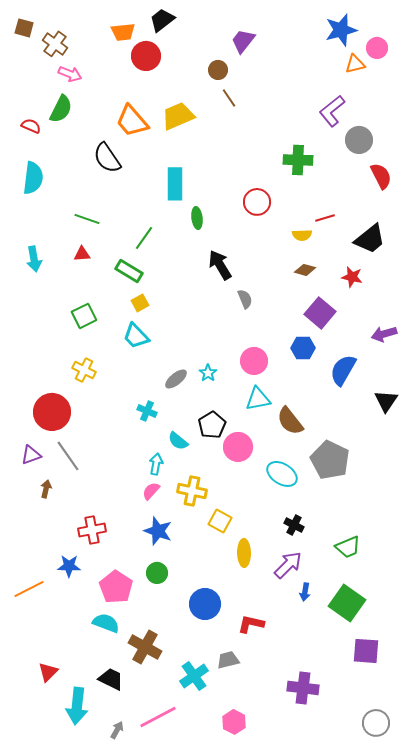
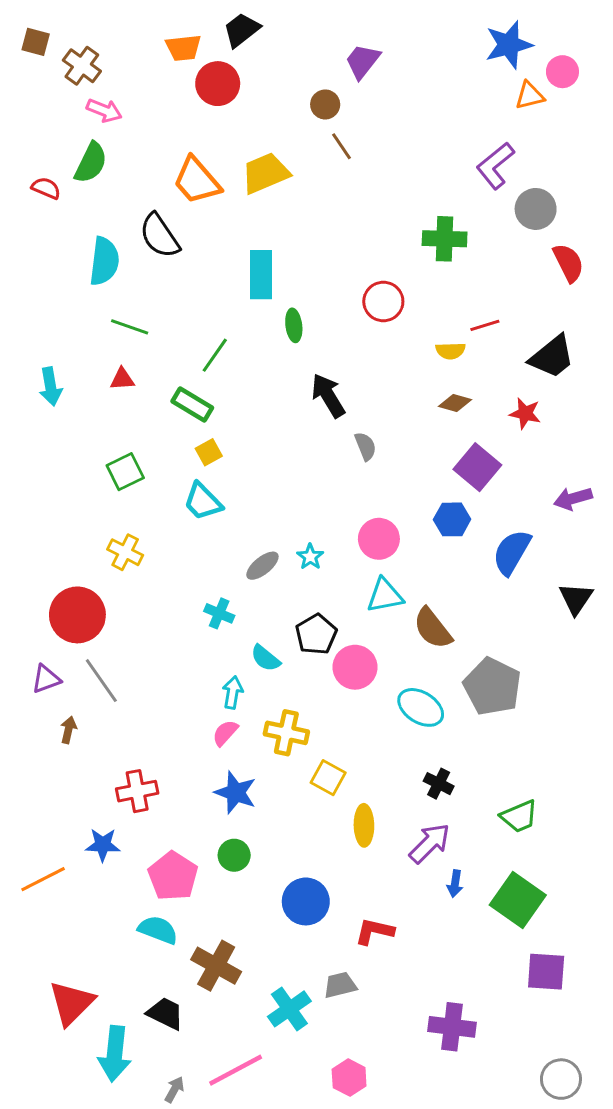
cyan semicircle: (33, 178) -> (104, 261), moved
red triangle: (48, 672) -> (71, 1003), size x1.6

